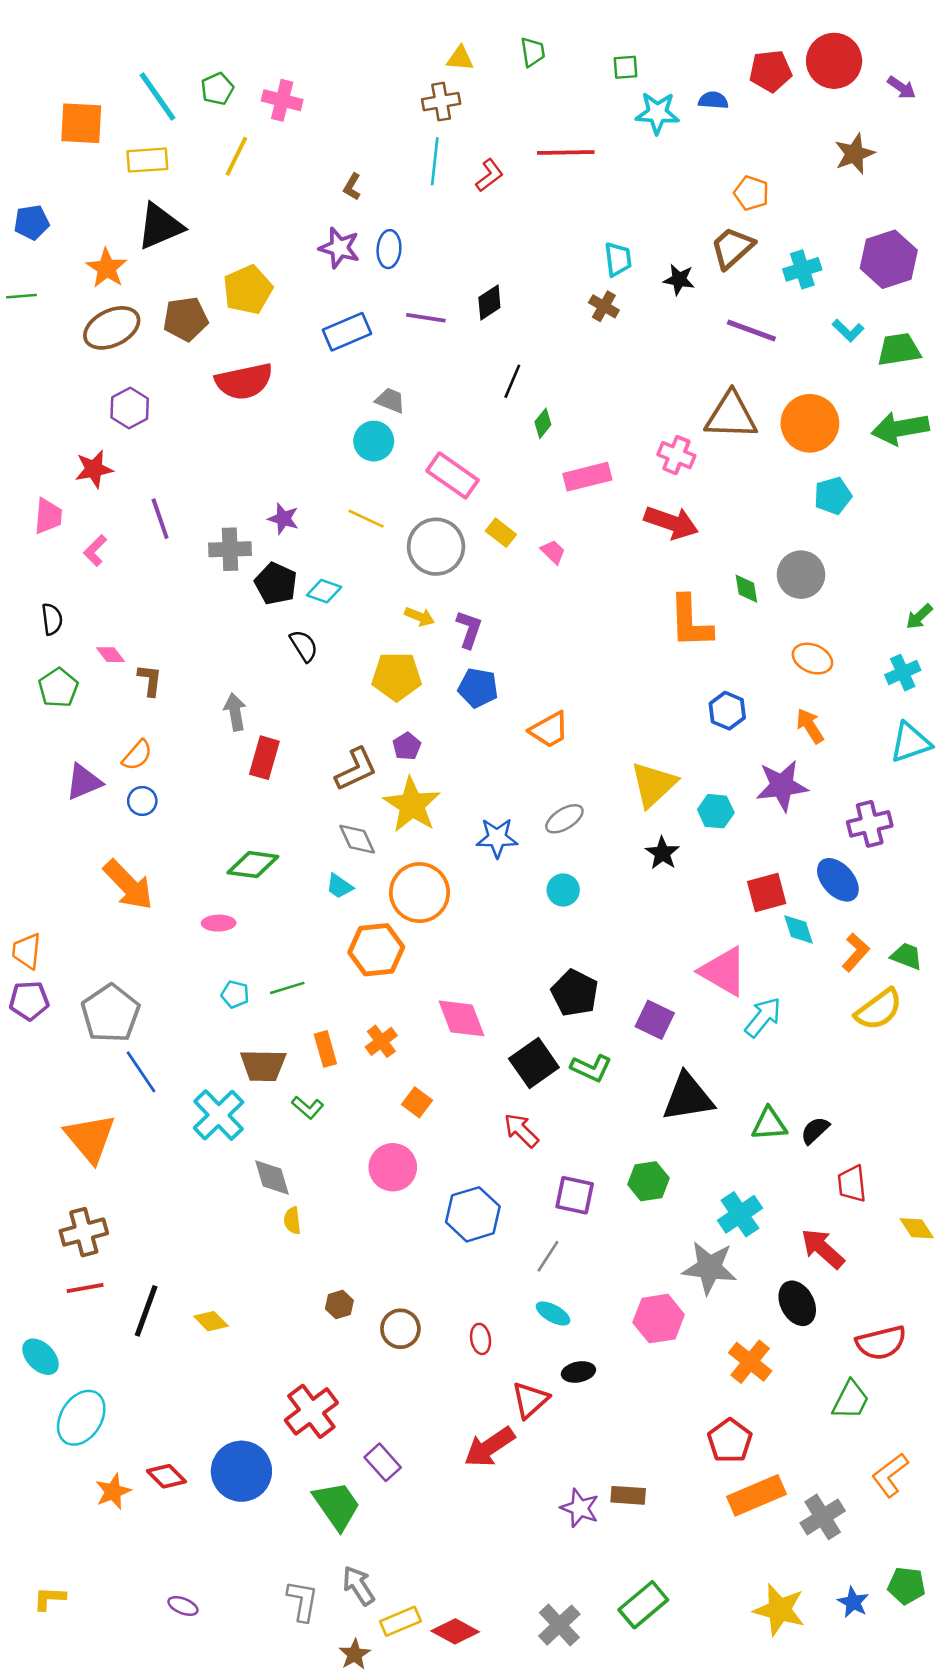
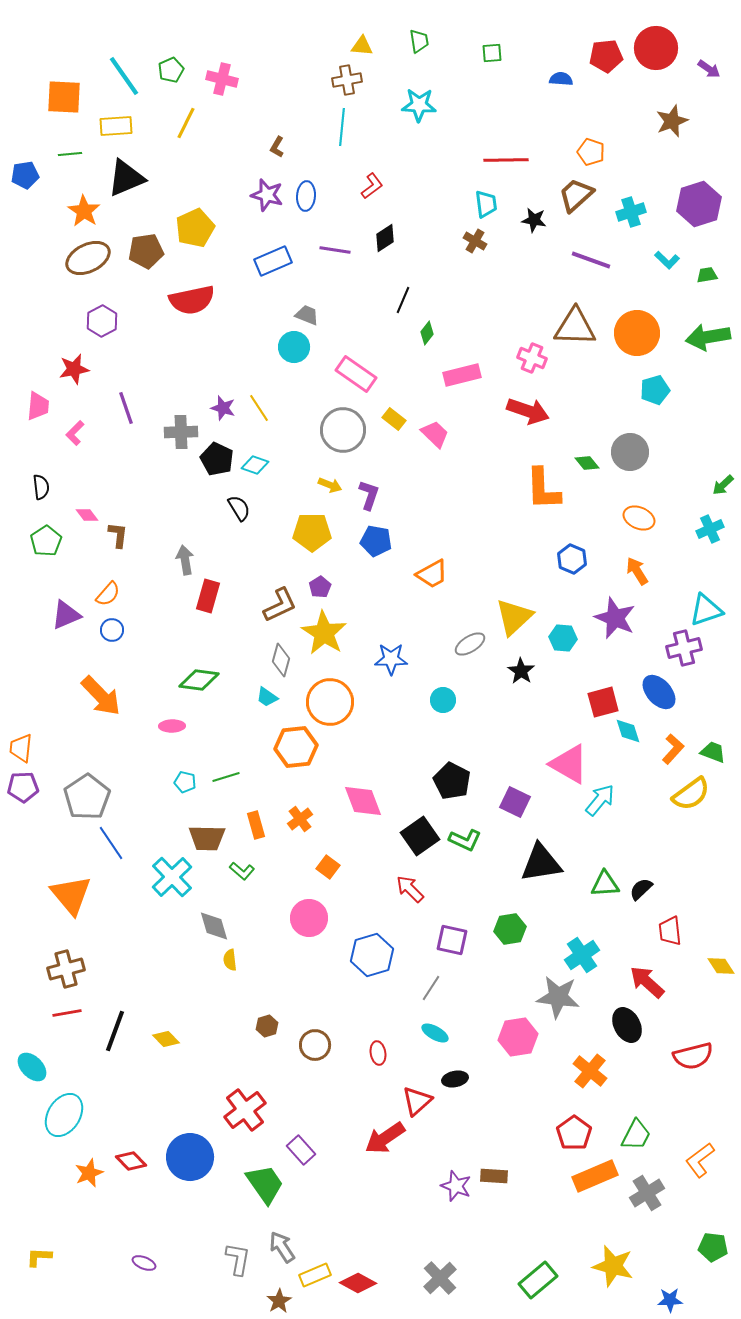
cyan star: (657, 113) -> (419, 105), moved
red line: (566, 152) -> (506, 160), moved
red L-shape: (489, 175) -> (372, 186), moved
green line: (21, 296) -> (70, 154), moved
green trapezoid: (899, 350) -> (707, 275), size x0.6
yellow line: (366, 519) -> (259, 408), moved, turned 32
pink trapezoid: (553, 552) -> (435, 434), size x1.4
green diamond: (746, 589) -> (587, 463), turned -30
cyan triangle: (910, 742) -> (706, 610), moved
purple star: (782, 786) -> (615, 618), turned 30
gray ellipse: (564, 819) -> (470, 644), moved
gray diamond: (357, 839) -> (281, 660), turned 40
green trapezoid: (851, 1400) -> (636, 1135), moved
blue star: (853, 1602) -> (670, 1300), moved, turned -30
green rectangle: (643, 1605) -> (538, 1280), moved

